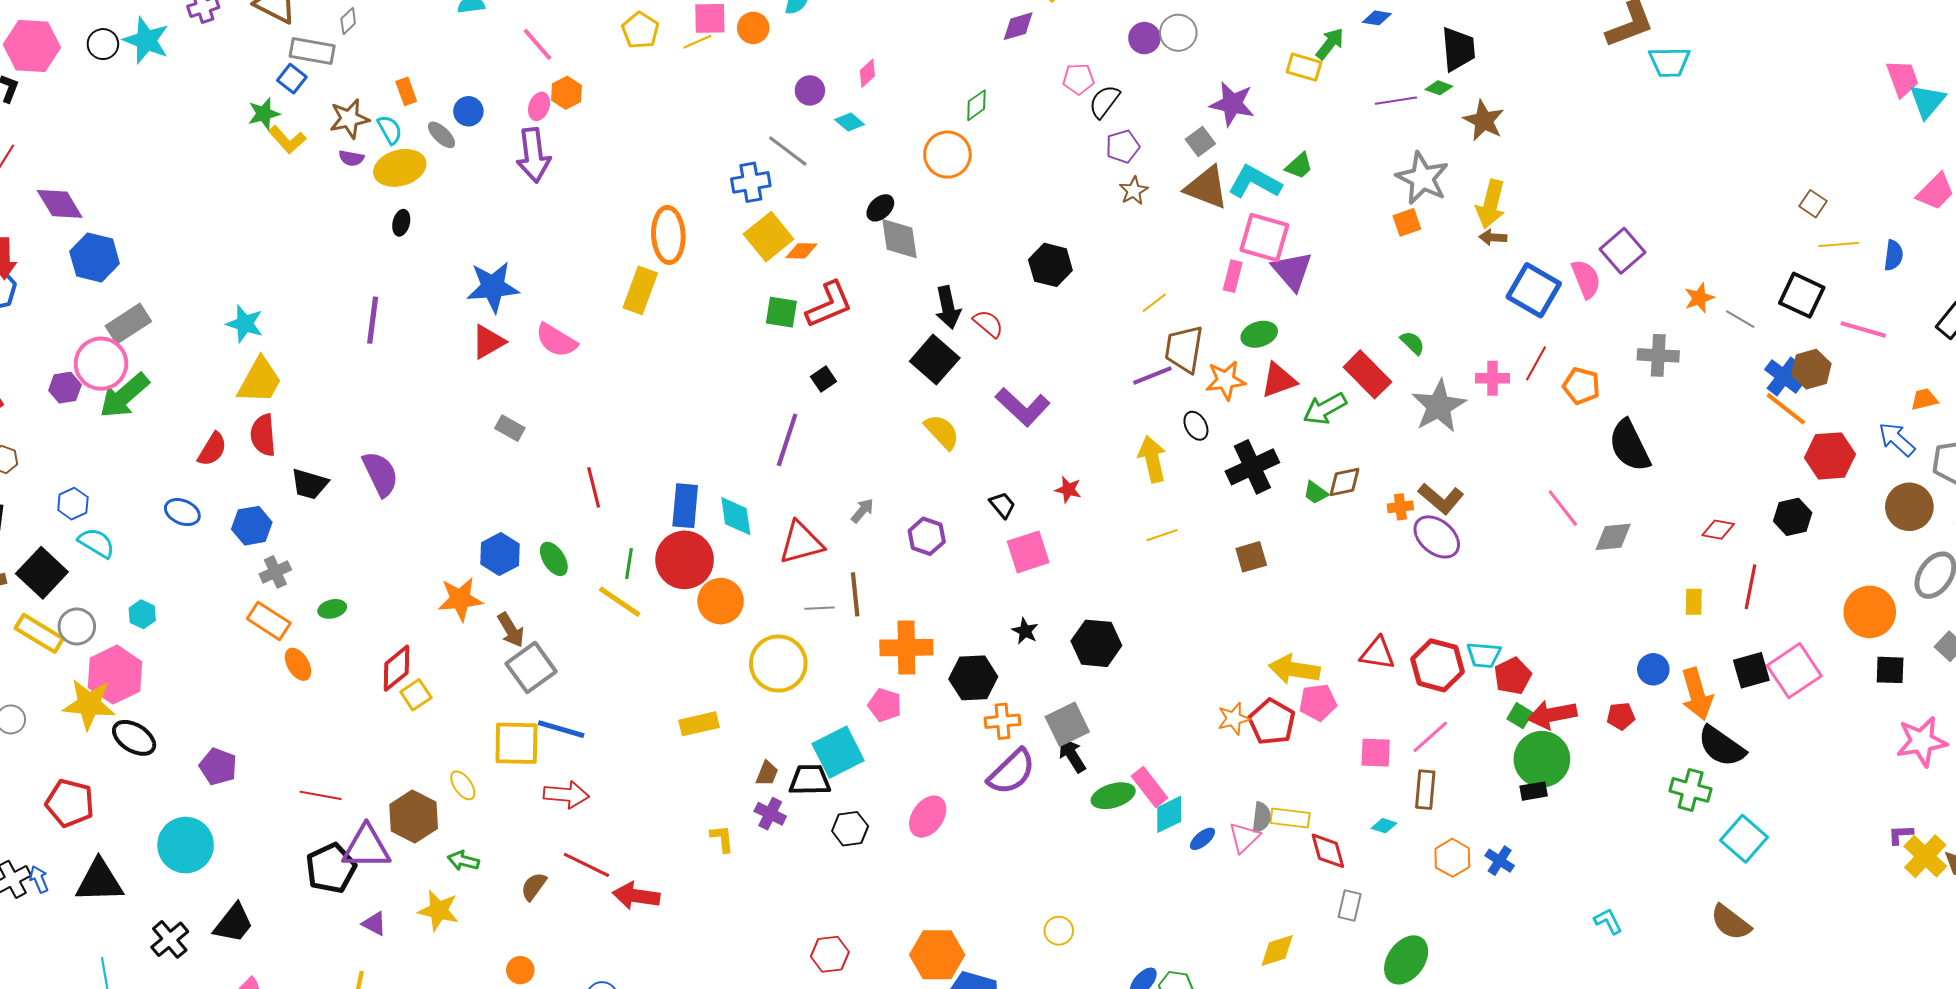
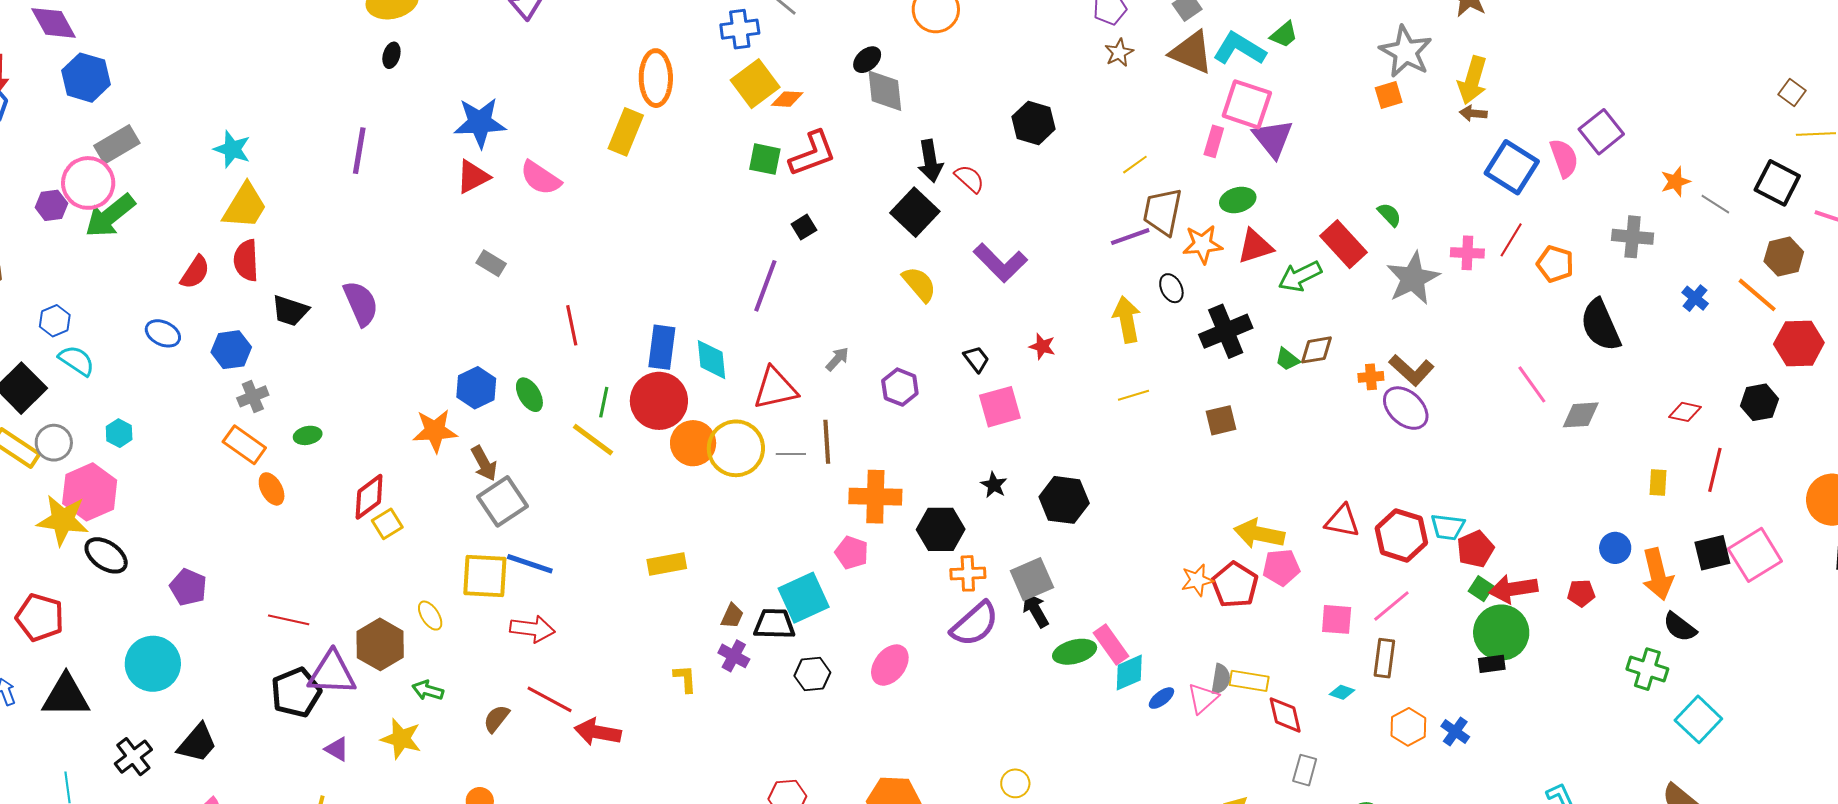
blue cross: (1784, 376) -> (1695, 298), moved, size x0.7
yellow circle: (778, 664) -> (736, 448), moved
black semicircle: (1721, 746) -> (1680, 627), size x0.7

